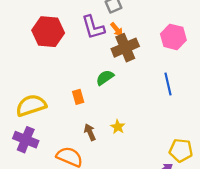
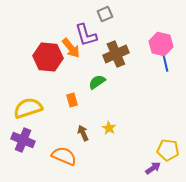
orange arrow: (117, 29) -> (71, 48), moved, size x1.5
red hexagon: (48, 32) -> (48, 57), moved
blue line: (168, 84) -> (165, 61), moved

